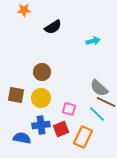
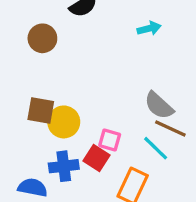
brown circle: (42, 72) -> (42, 38), moved
brown square: (16, 95) -> (41, 110), moved
red square: (61, 129) -> (97, 158), moved, turned -35

